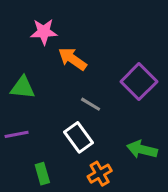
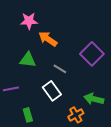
green triangle: (23, 88) -> (28, 60), moved
orange cross: (100, 174) -> (76, 115), moved

